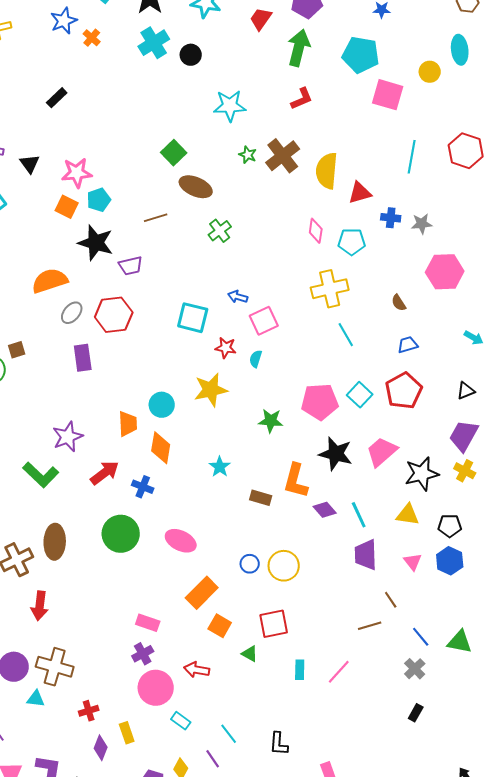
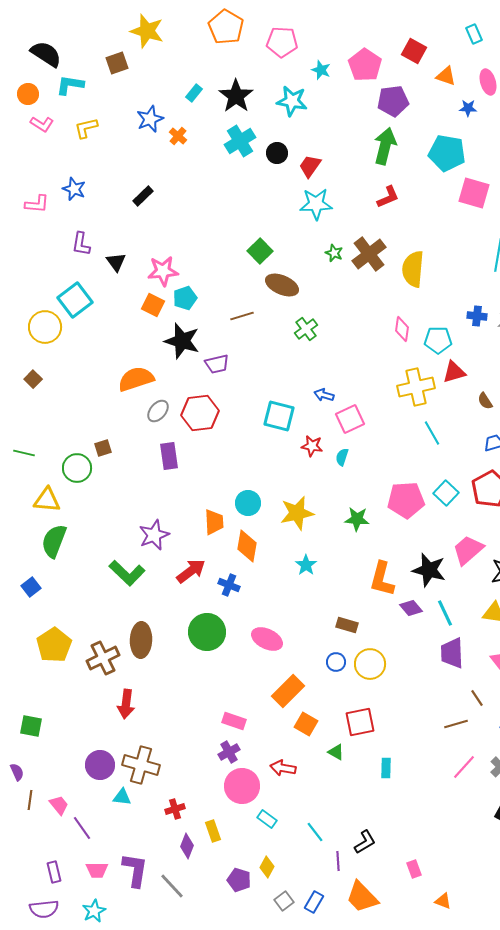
red trapezoid: (261, 19) -> (310, 166), moved
red triangle: (360, 193) -> (454, 372), moved
yellow star: (211, 390) -> (297, 513), moved
black star: (336, 454) -> (429, 570), moved
brown rectangle: (261, 498) -> (347, 625), moved
pink line: (339, 672) -> (464, 767), moved
black L-shape: (279, 744) -> (365, 842), turned -125
purple line: (213, 759) -> (338, 861), moved, turned 30

